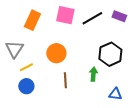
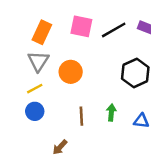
gray triangle: (14, 49) -> (38, 61), moved
green arrow: (93, 74) -> (111, 113), moved
brown line: (65, 80) -> (81, 116), moved

